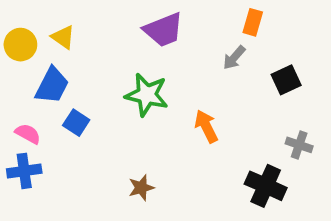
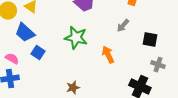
gray arrow: (234, 58) -> (123, 26), moved
black square: (286, 80) -> (150, 40), moved, turned 35
blue trapezoid: (52, 85) -> (25, 33), turned 105

